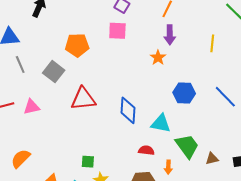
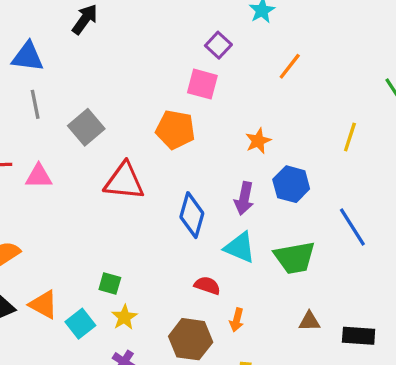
purple arrow: (170, 35) -> (244, 198), moved
orange pentagon: (77, 45) -> (175, 130), moved
blue hexagon: (184, 93) -> (291, 184), moved
green trapezoid: (187, 146) -> (295, 258), moved, turned 104

